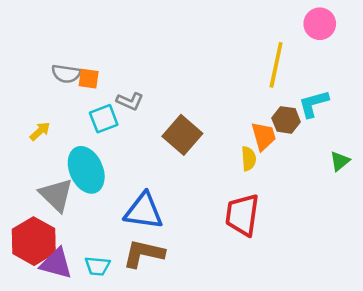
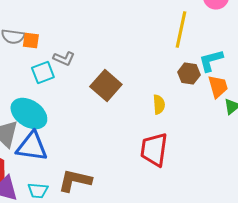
orange trapezoid: (264, 136) -> (218, 87), moved
cyan ellipse: (86, 170) -> (29, 114), turned -33
blue triangle: (144, 211) -> (32, 147), moved

